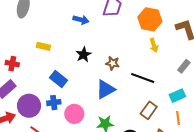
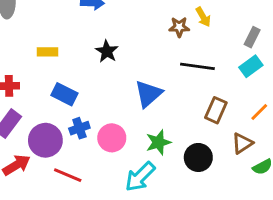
brown star: (113, 63) -> (179, 27), moved
blue rectangle: (58, 79) -> (64, 94), moved
cyan rectangle: (177, 96) -> (251, 66), moved
orange line: (178, 118) -> (259, 112), turned 64

